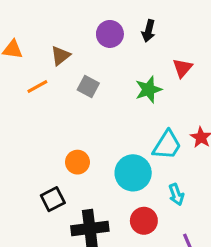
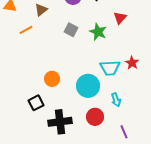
gray square: (88, 86) -> (71, 30), moved
green star: (148, 90) -> (98, 32), turned -30
cyan trapezoid: (167, 145) -> (110, 68), turned 55

